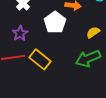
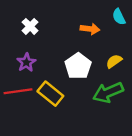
white pentagon: (55, 22) -> (78, 66), moved

